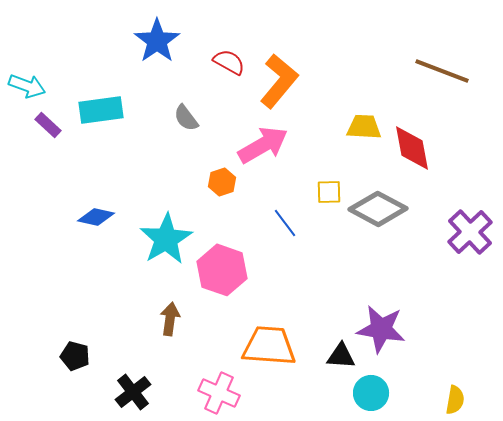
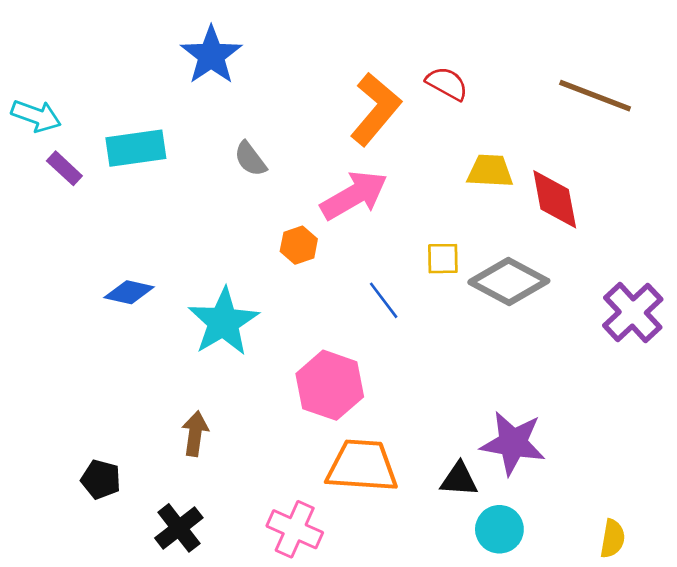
red semicircle: (229, 62) -> (447, 84), moved
pink hexagon: (222, 270) -> (330, 385), moved
brown arrow: (170, 319) -> (195, 434), moved

